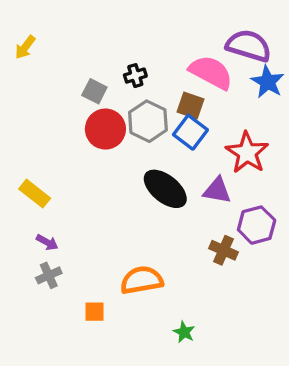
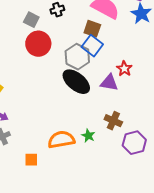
gray hexagon: (148, 121) -> (77, 57), moved
red star: (247, 153) -> (124, 69), moved, size x0.6
purple hexagon: (257, 225) -> (134, 143), moved
green star: (184, 332) -> (88, 136), moved

